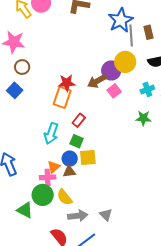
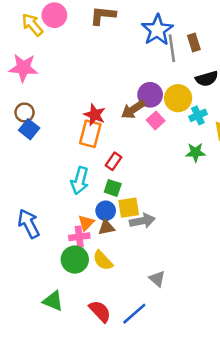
yellow circle: (125, 62) -> (178, 98), moved
brown circle: (22, 67) -> (25, 113), moved
red star: (67, 83) -> (95, 115), turned 30
green triangle: (25, 210) -> (53, 301), moved
gray arrow: (78, 216) -> (142, 221), moved

